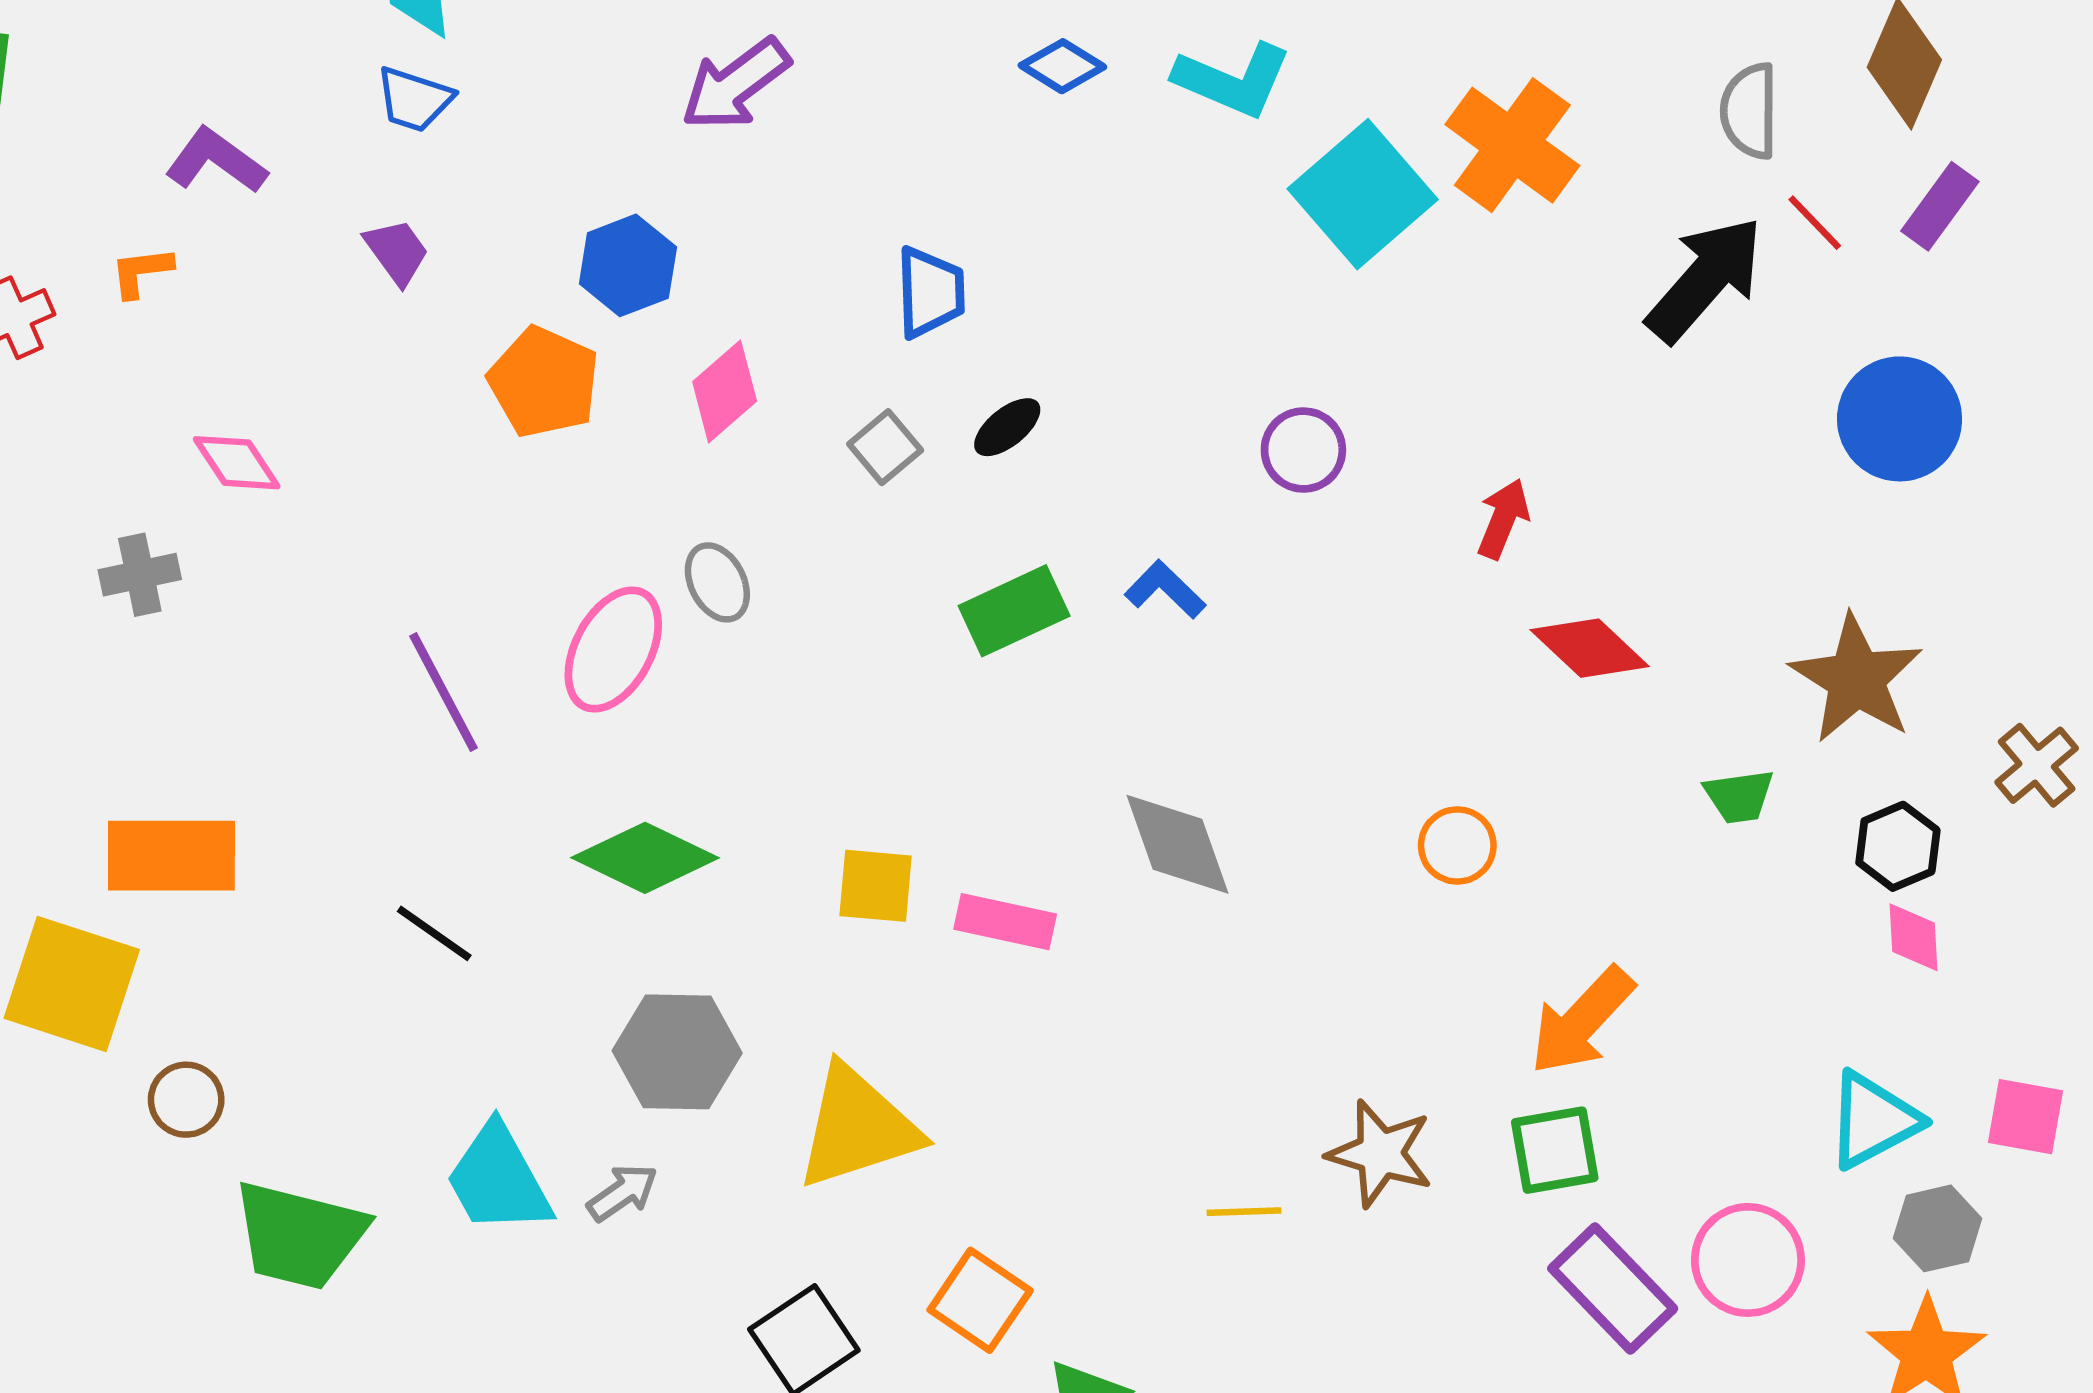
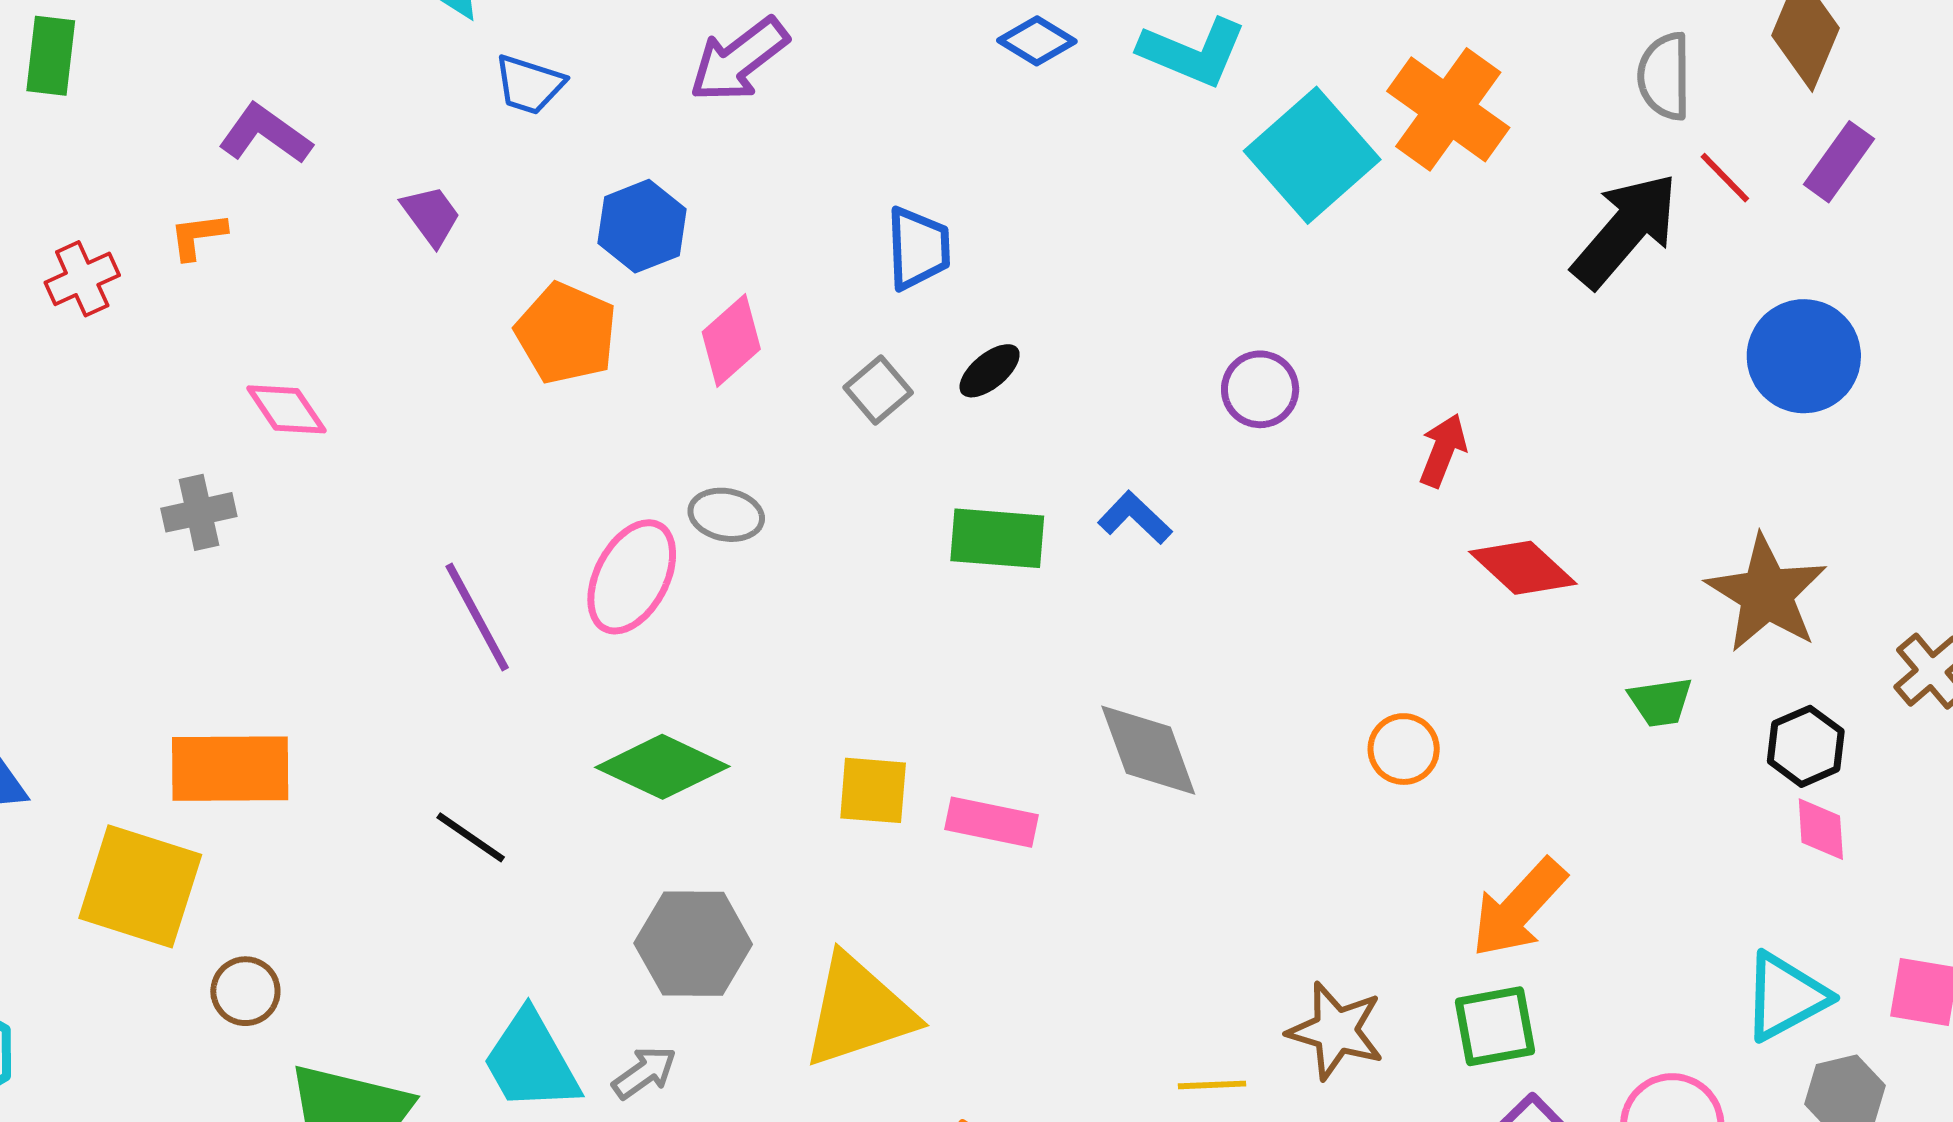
blue trapezoid: (414, 99) -> (529, 85), moved
gray ellipse: (717, 582) -> (726, 515), turned -52
green rectangle: (1014, 611) -> (997, 538), turned 30

